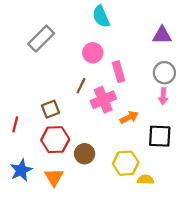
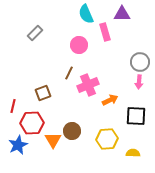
purple triangle: (162, 35) -> (122, 14), moved
gray rectangle: (41, 39) -> (35, 33), size x0.7
pink rectangle: (119, 72) -> (105, 32), moved
red hexagon: (55, 140) -> (32, 123), moved
orange triangle: (54, 177) -> (53, 140), moved
yellow semicircle: (146, 180) -> (133, 153), moved

